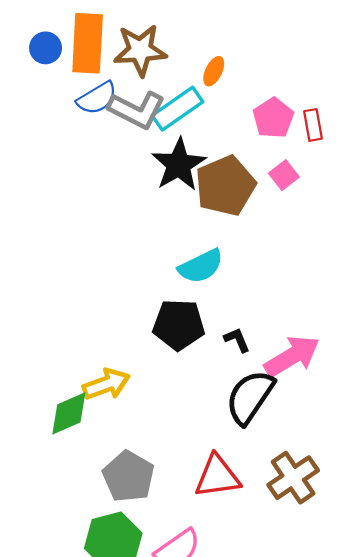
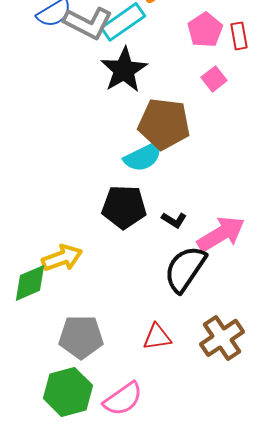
brown pentagon: (225, 186) -> (164, 124), moved, turned 30
black L-shape: (237, 340) -> (174, 220), turned 145
gray pentagon: (128, 476) -> (81, 337), turned -30
red triangle: (217, 476) -> (157, 337), size x0.7

